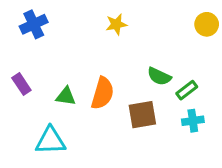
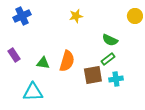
green semicircle: (159, 76) -> (110, 40), moved
green rectangle: (187, 90) -> (108, 59), moved
cyan cross: (193, 121) -> (116, 79), moved

